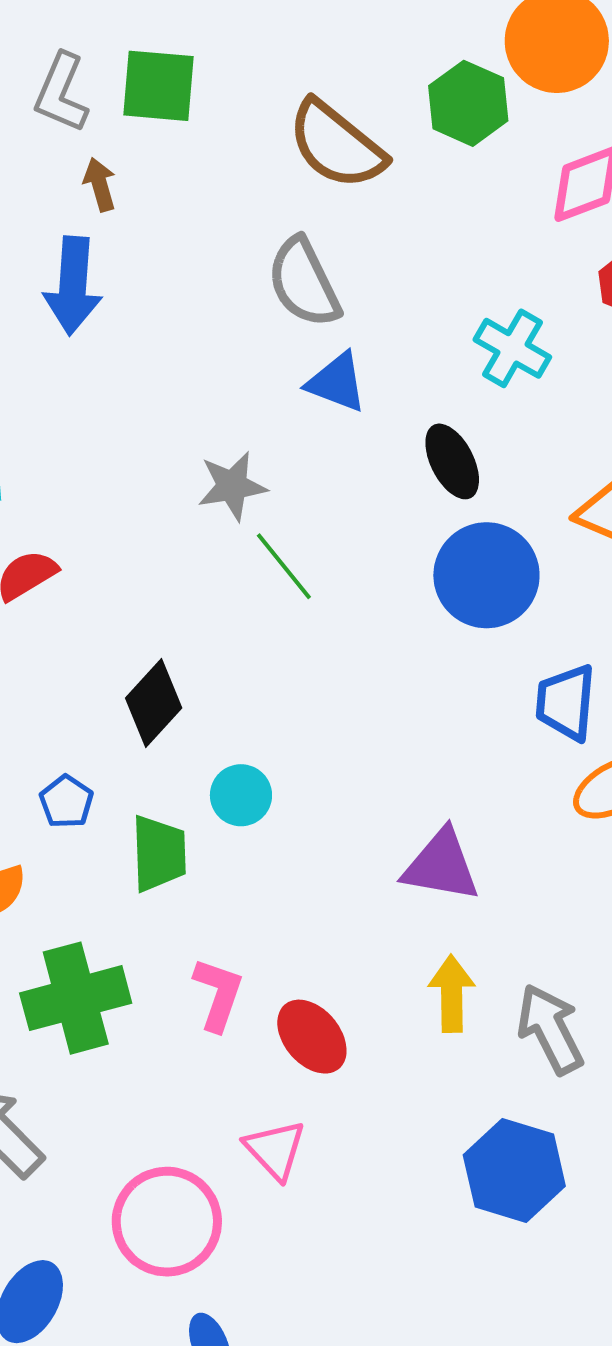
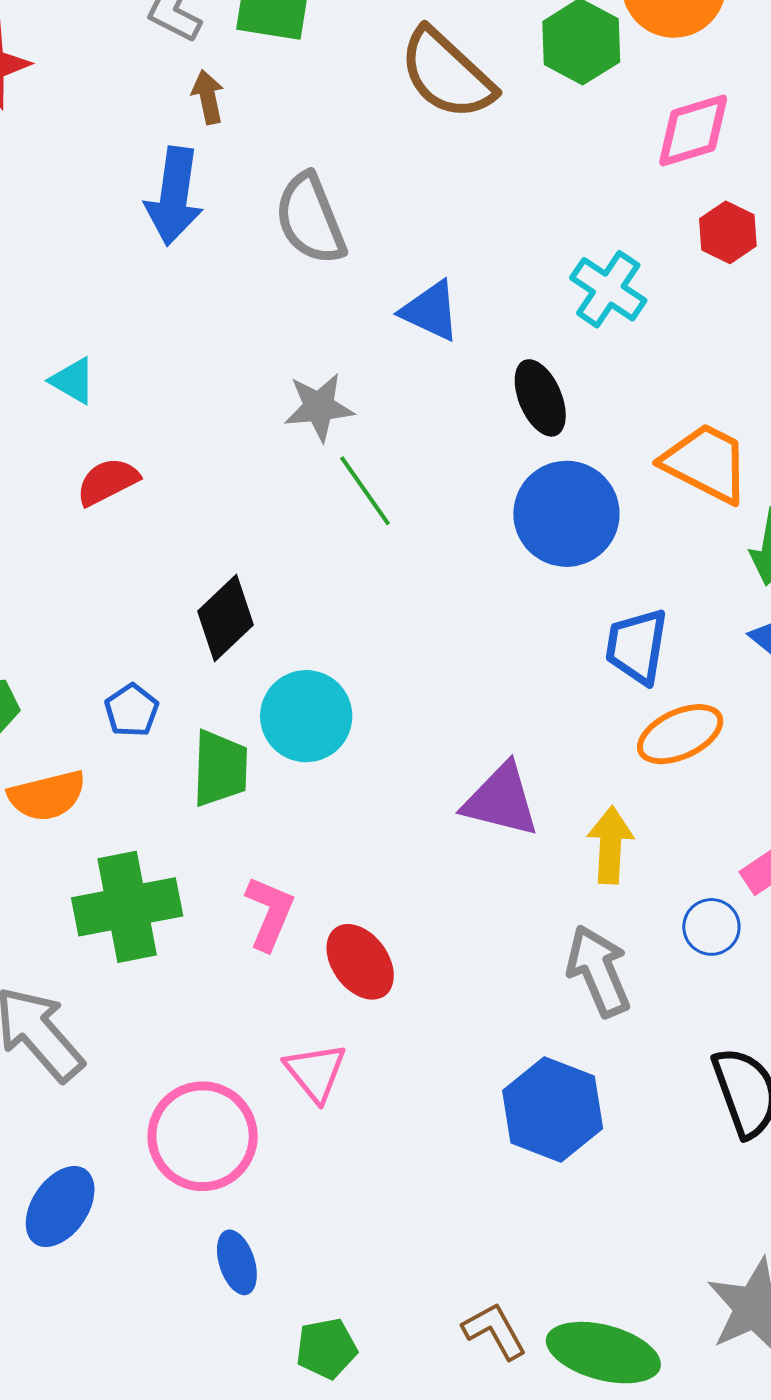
gray semicircle: (304, 283) -> (310, 219), moved
cyan circle: (241, 795) -> (306, 716), size x1.5
yellow arrow: (452, 994) -> (610, 845), moved

